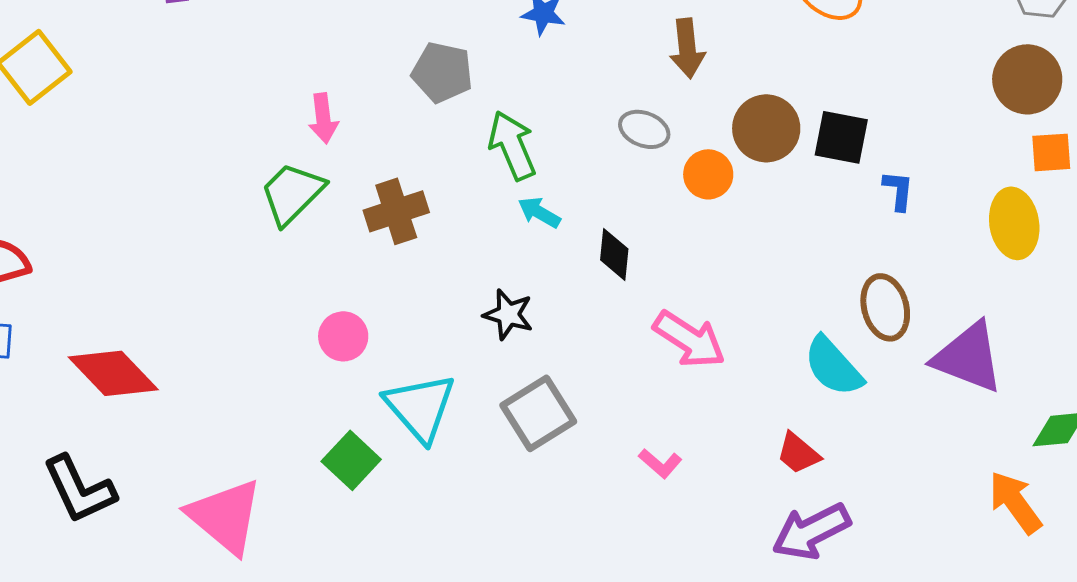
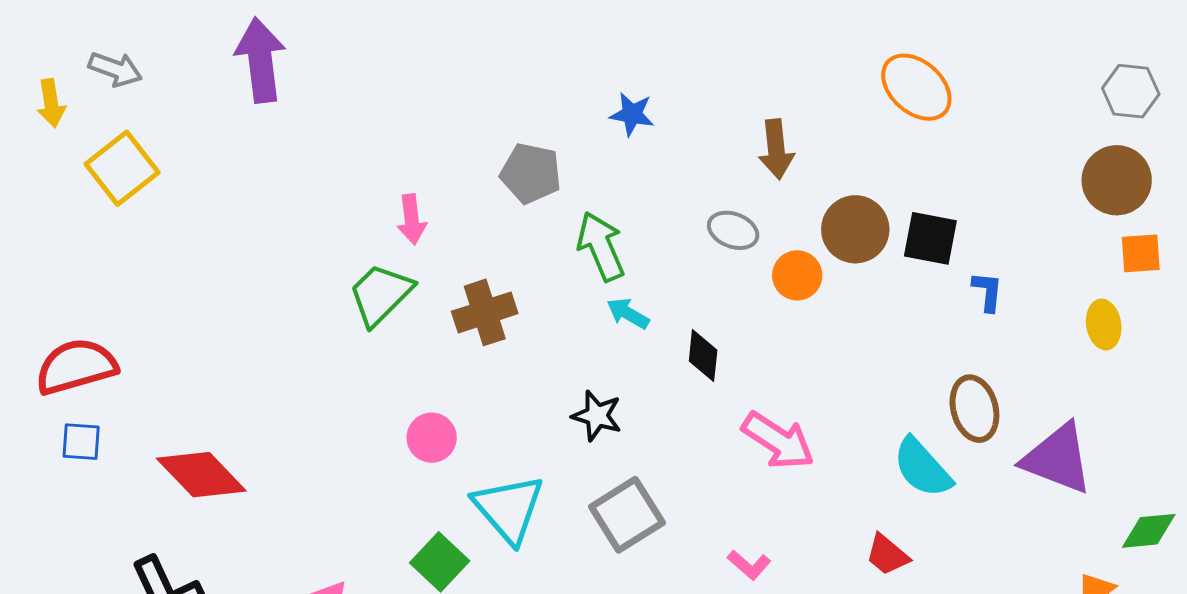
yellow ellipse: (1014, 223) -> (1104, 324), size x0.7

